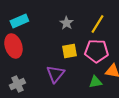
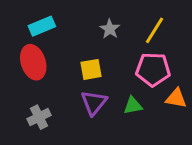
yellow square: (69, 51) -> (91, 69), moved
green triangle: (95, 82) -> (133, 106), moved

